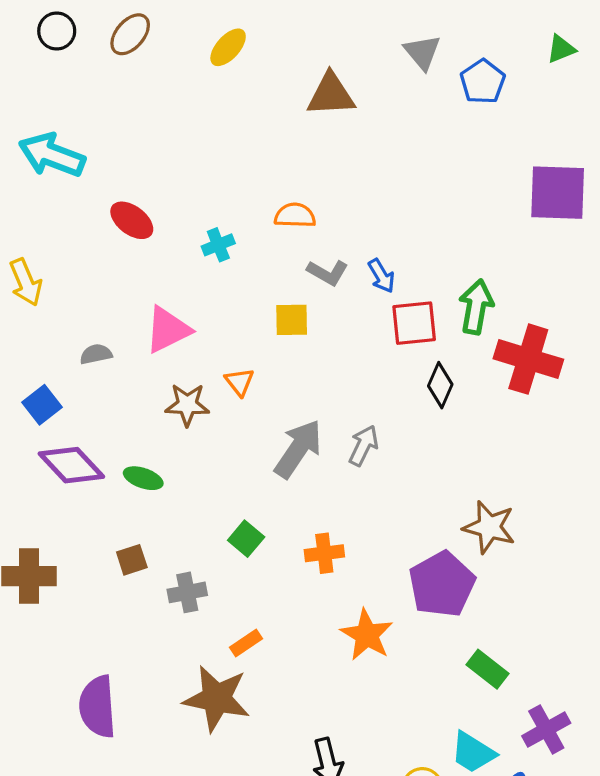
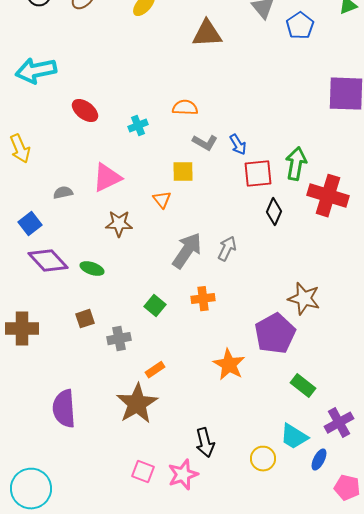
cyan arrow: (52, 155) -> (36, 71), turned -33
orange triangle: (239, 382) -> (162, 200), moved
orange cross: (324, 553) -> (203, 299), moved
brown star: (217, 698) -> (137, 404), turned 30

